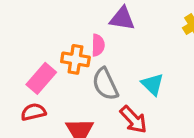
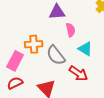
pink semicircle: (98, 45) -> (71, 30), moved

